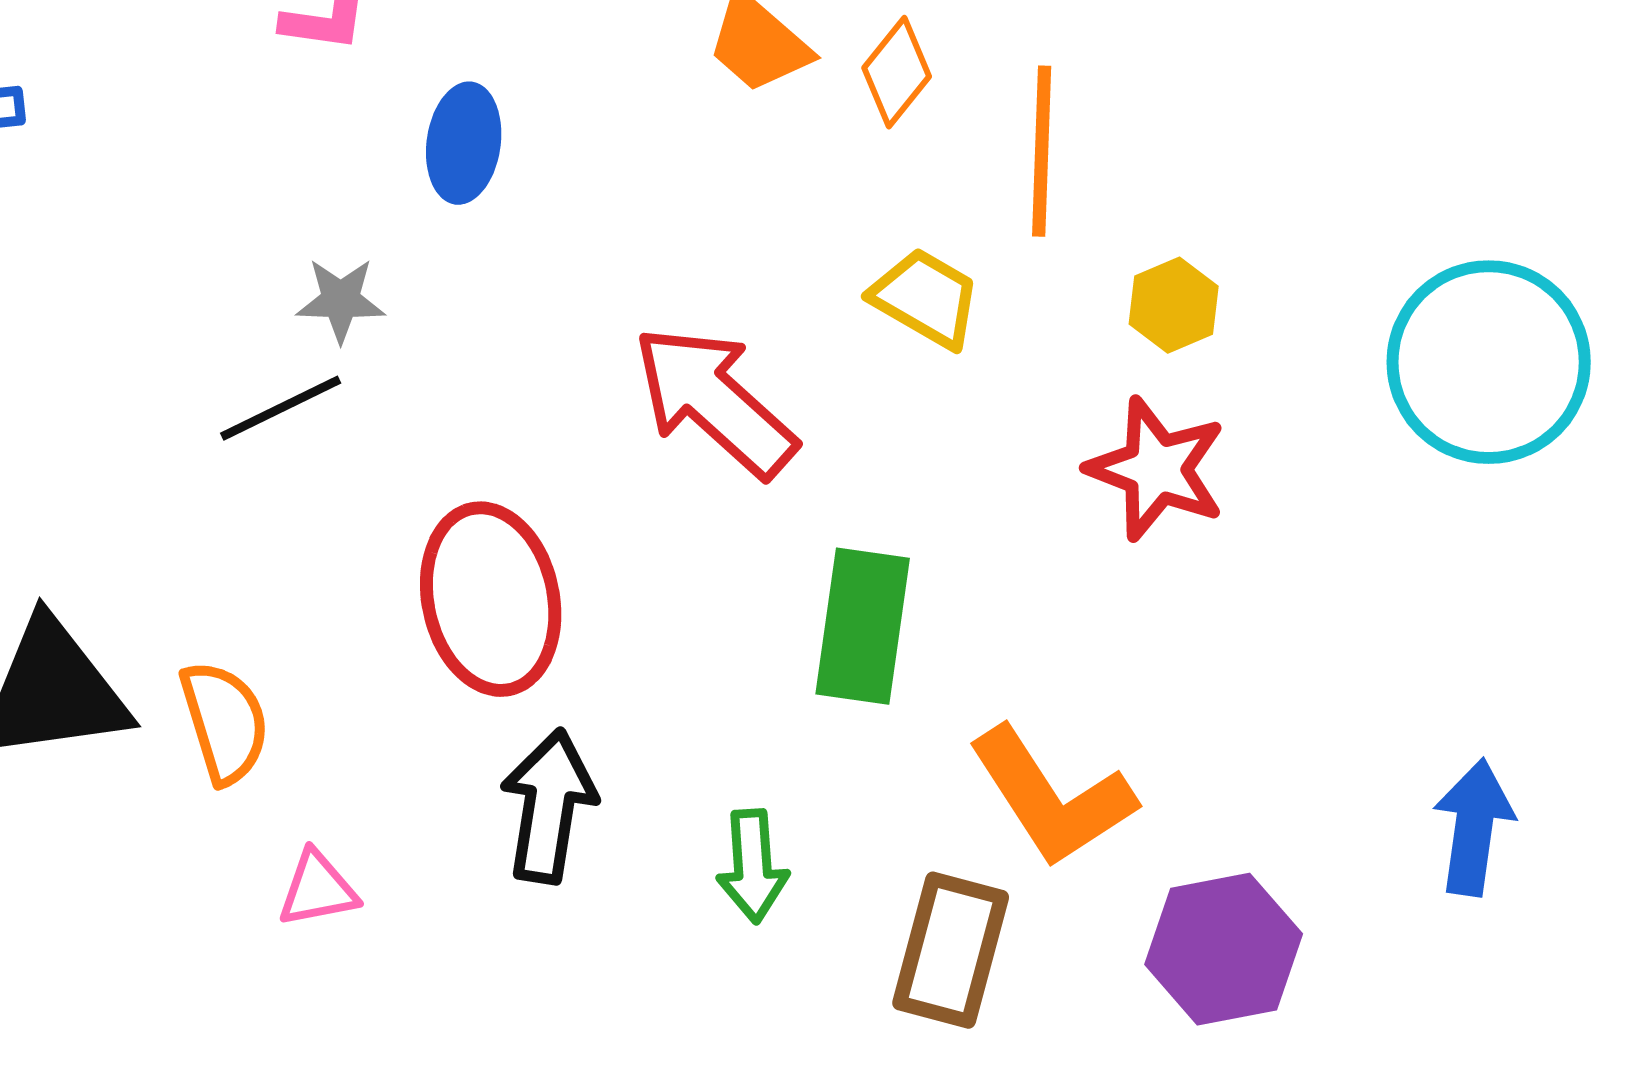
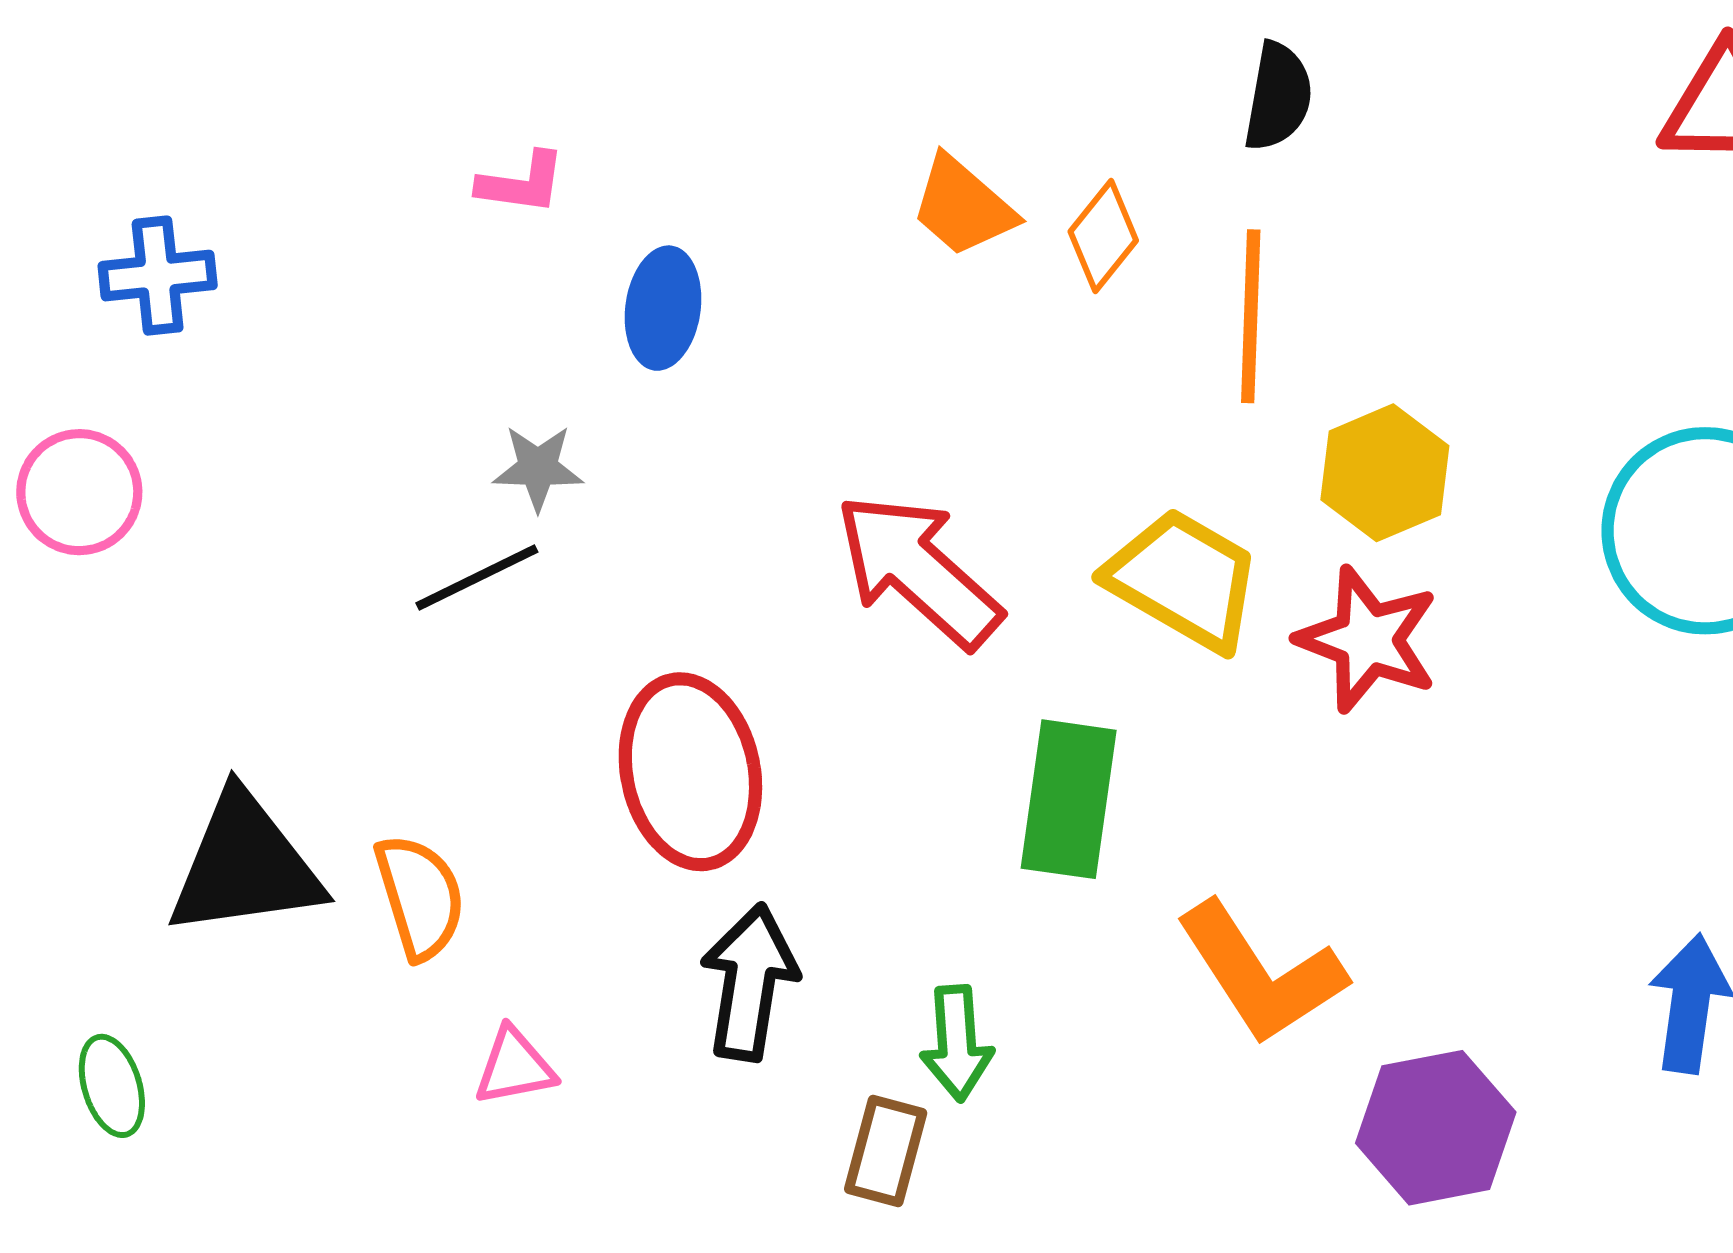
yellow trapezoid: (926, 298) -> (1184, 580), moved, size x1.4
yellow hexagon: (1174, 305) -> (1385, 473), size x1.4
brown rectangle: (951, 950) -> (886, 1151), moved, size x0.7

